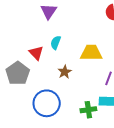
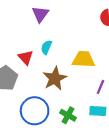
brown star: (65, 72) -> (55, 78), size x1.6
green cross: (88, 110) -> (68, 115), moved, turned 35

